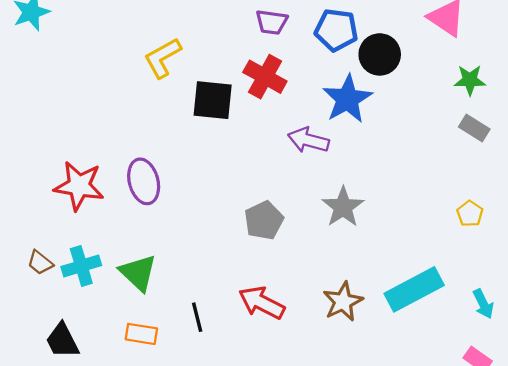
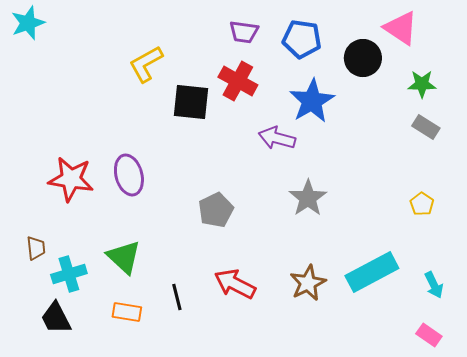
black circle: (380, 54) -> (363, 58), moved
gray pentagon: (264, 220) -> (216, 210), moved
brown trapezoid: (40, 263) -> (36, 248), turned -135
cyan cross: (81, 266) -> (69, 274), moved

